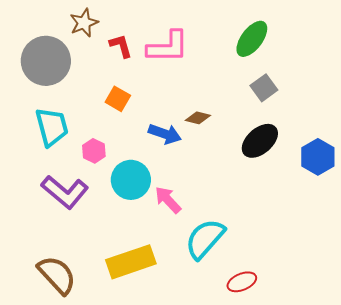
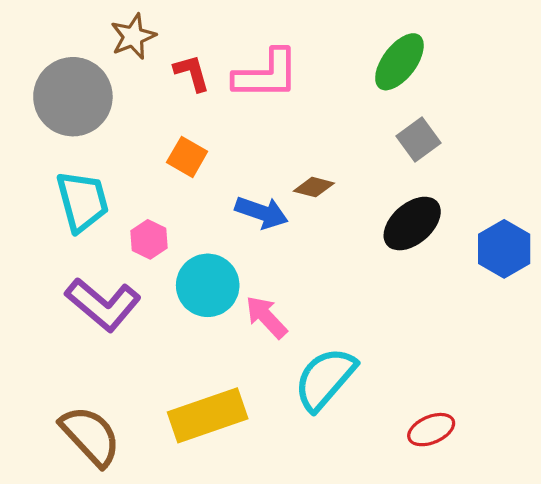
red ellipse: (242, 282) -> (431, 430), moved

